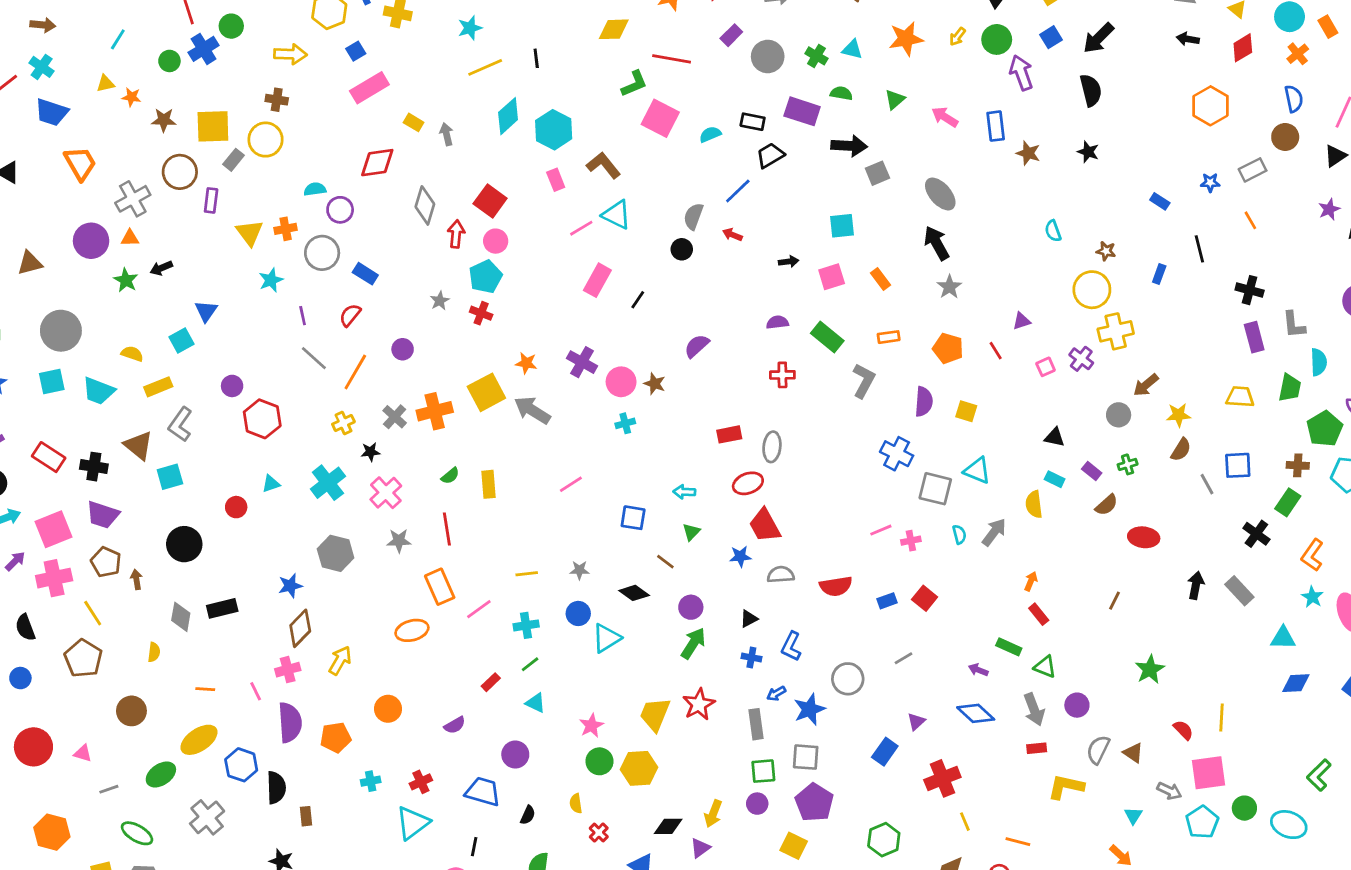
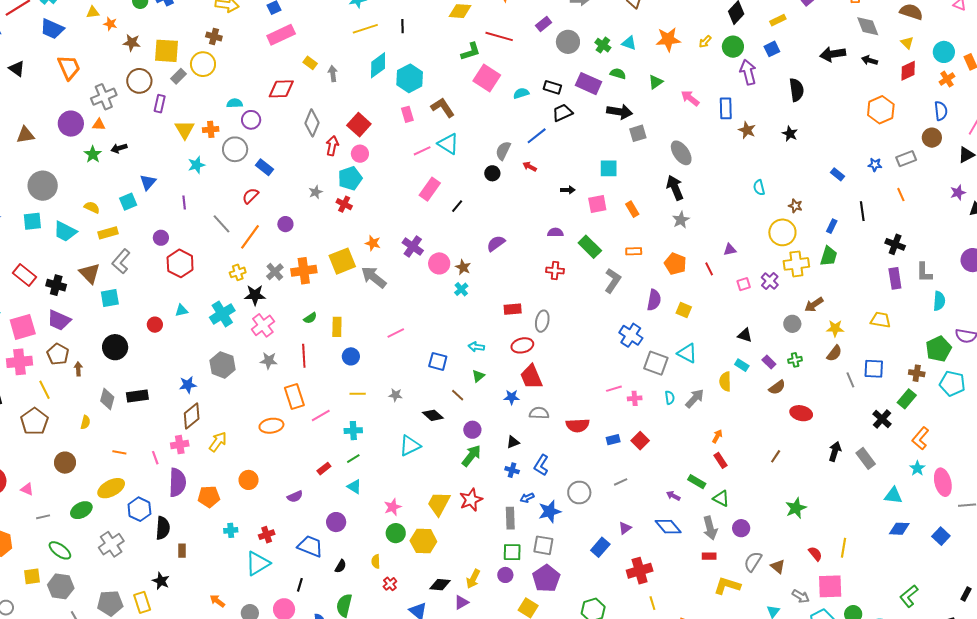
black arrow: (1098, 38) -> (833, 54), moved, turned 30
purple line: (303, 316) -> (184, 203), moved
green trapezoid: (1290, 388) -> (829, 256), moved
cyan cross: (625, 423) -> (461, 289), moved, turned -32
black star: (371, 452) -> (255, 295), size x1.5
blue circle: (578, 613) -> (351, 356), moved

